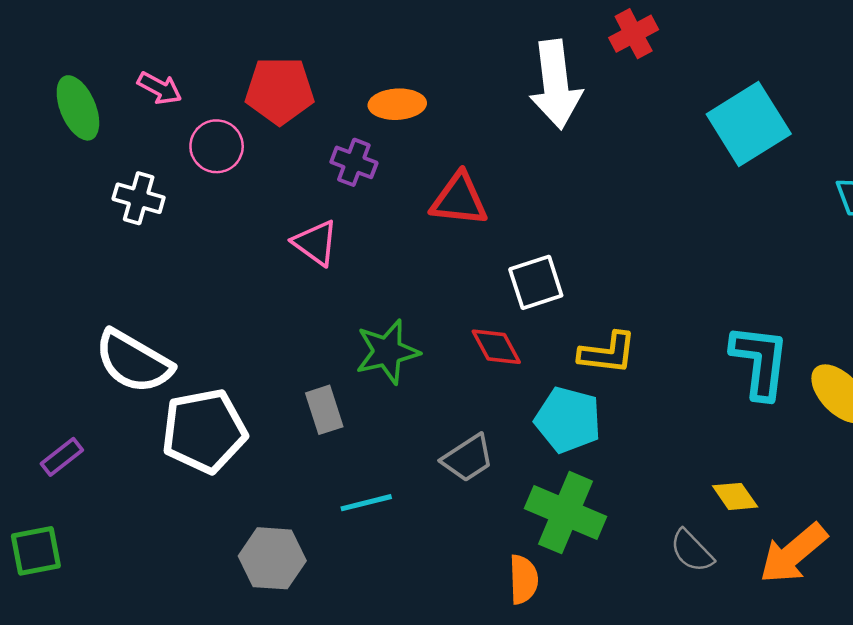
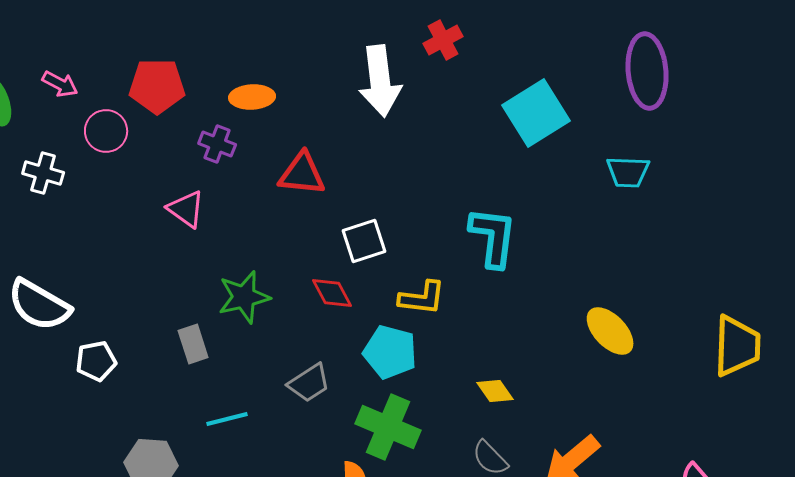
cyan L-shape: (760, 362) -> (493, 237), moved
white pentagon: (204, 431) -> (96, 361), size x0.6
yellow diamond: (735, 496) -> (495, 391), moved

